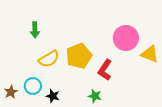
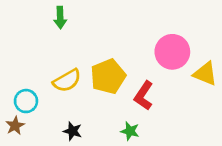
green arrow: (35, 30) -> (60, 18), moved
cyan circle: (33, 86) -> (26, 101), moved

